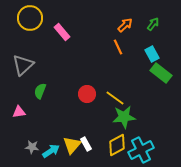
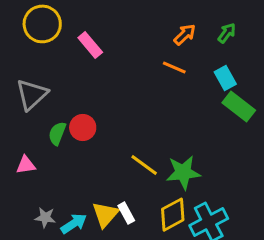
orange line: (118, 47) -> (174, 67), turned -42
red circle: (87, 94) -> (83, 128), moved
yellow line: (115, 98) -> (144, 165), moved

